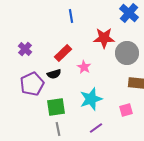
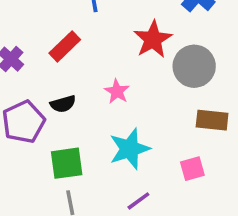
red star: (104, 38) -> (153, 39), turned -30
red rectangle: (63, 53) -> (65, 46), moved

